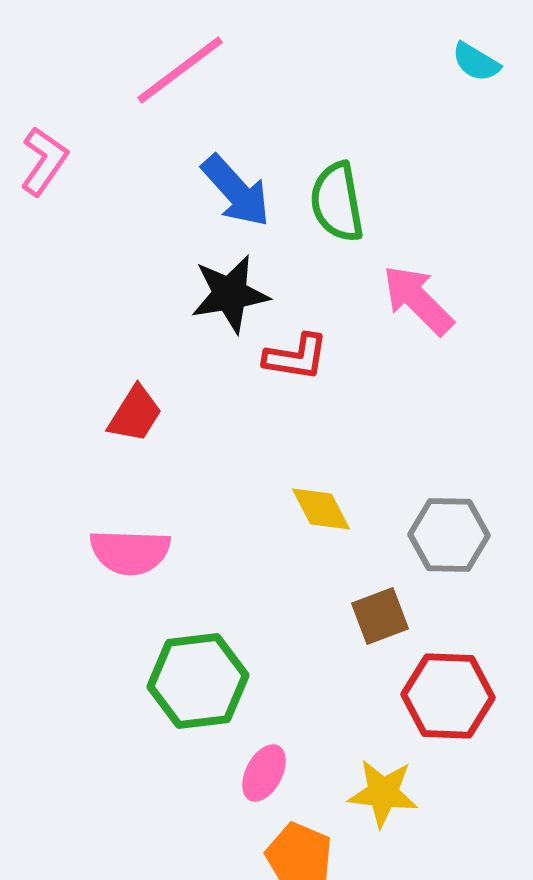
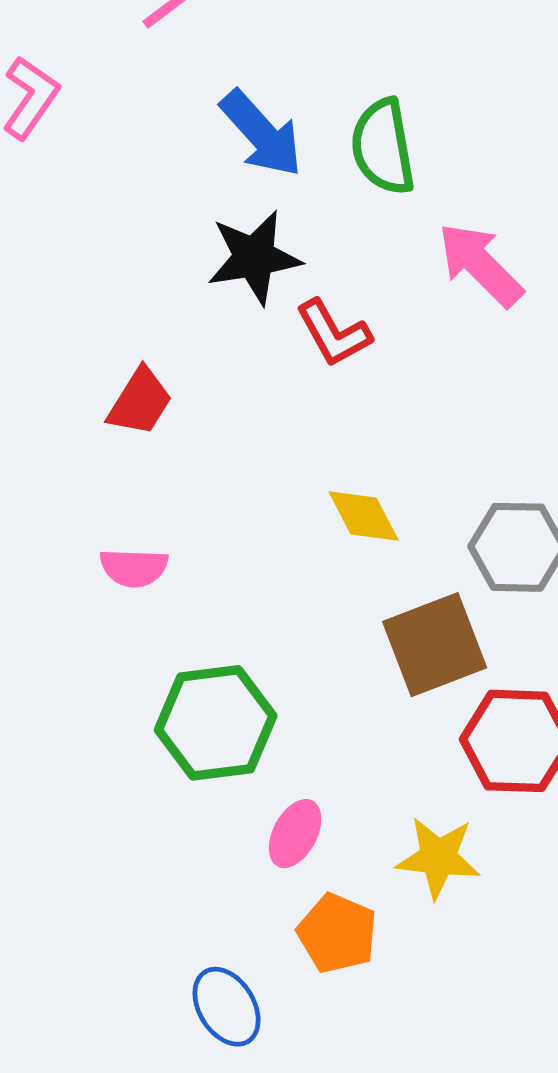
red L-shape: (296, 357) -> (334, 333), turned 52
pink semicircle: (130, 552) -> (134, 568), size x0.7
brown square: (380, 616) -> (435, 645), size x1.5

